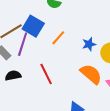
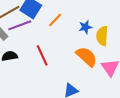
purple line: (23, 44) -> (20, 25), turned 50

